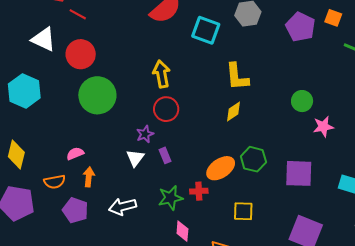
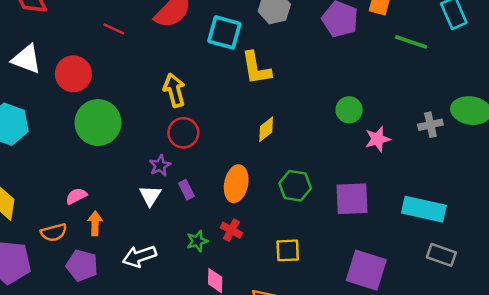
red line: (78, 14) -> (114, 29), moved
yellow L-shape: (237, 77) -> (256, 68), moved
orange ellipse: (221, 168) -> (236, 184), moved, turned -40
red cross: (199, 191) -> (231, 230), turned 36
green star: (170, 198) -> (197, 241), size x0.7

